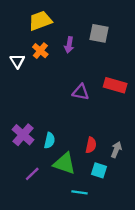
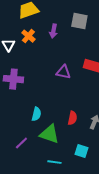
purple cross: (23, 135) -> (13, 79), moved, turned -36
cyan square: (99, 170) -> (81, 151), moved
cyan line: (79, 192) -> (54, 162), moved

